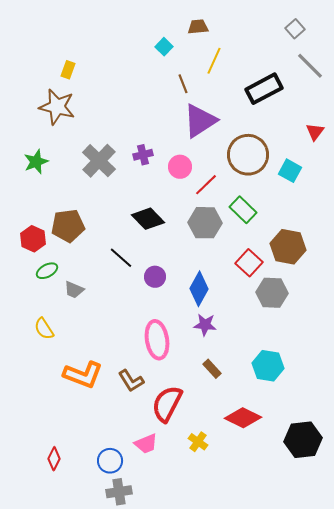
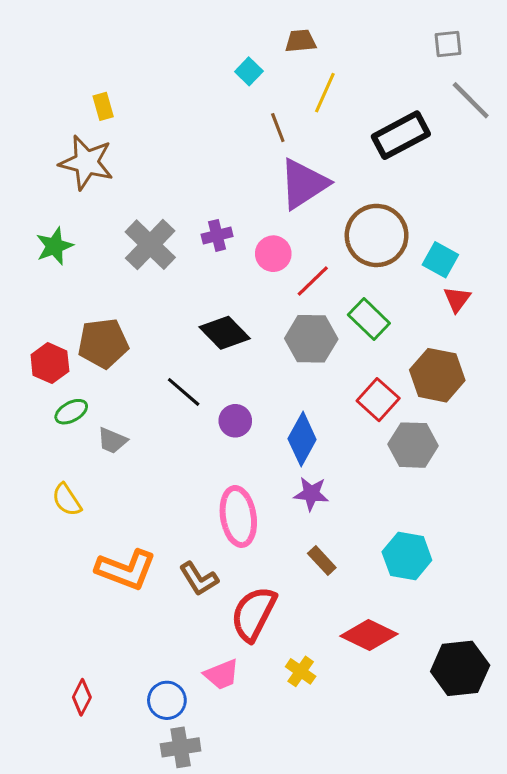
gray square: (295, 29) -> (448, 44), turned 36
yellow rectangle: (68, 70) -> (103, 106), turned -36
red triangle: (315, 132) -> (457, 299), moved

